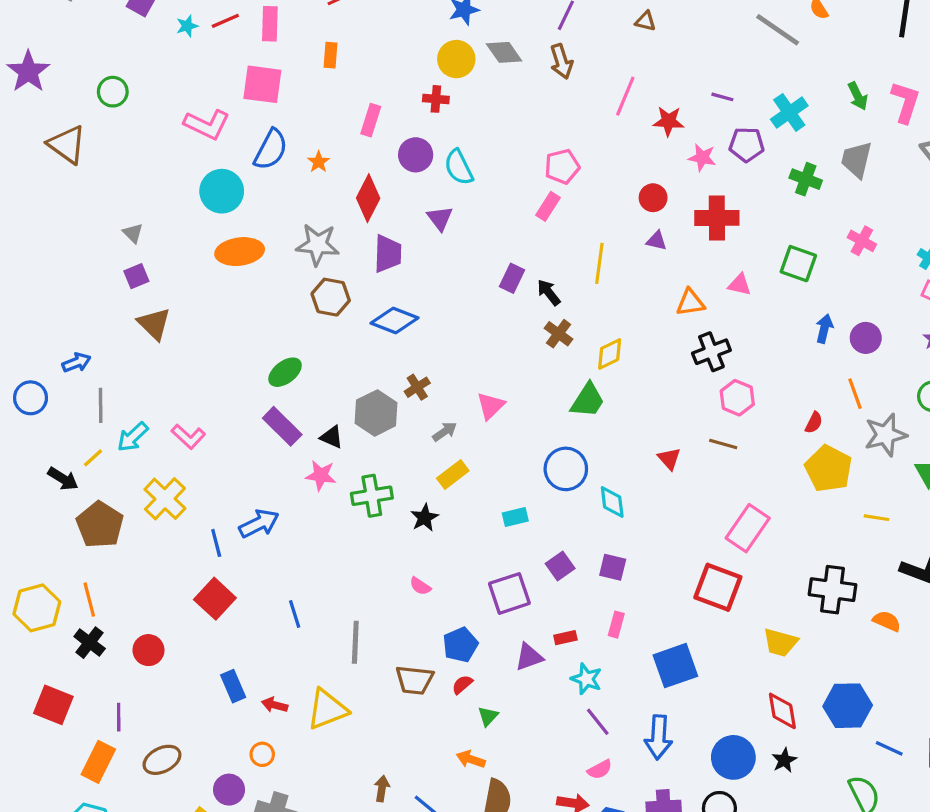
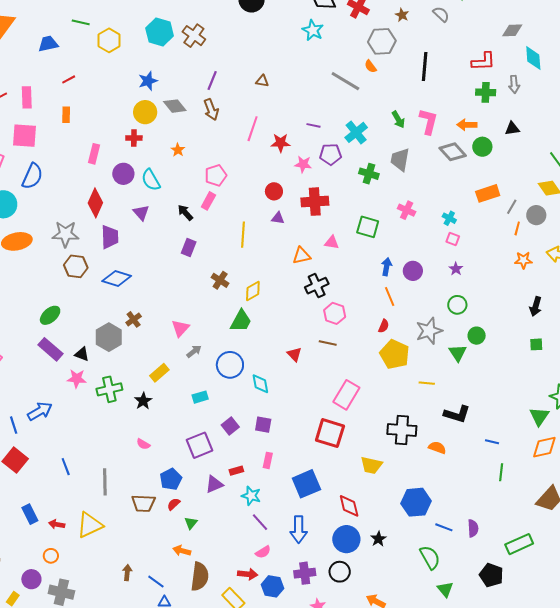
orange star: (319, 162) -> (178, 150), moved
black arrow: (549, 292) -> (185, 213), moved
orange line: (855, 394) -> (390, 297), moved
gray arrow: (445, 432) -> (194, 351), moved
red diamond: (782, 711) -> (349, 506), moved

